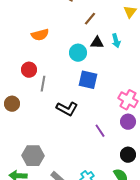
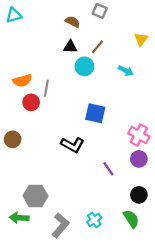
orange semicircle: (40, 35) -> (22, 81), moved
cyan arrow: (116, 41) -> (126, 71), turned -48
black triangle: (97, 43) -> (70, 47), moved
cyan circle: (78, 53) -> (84, 66), moved
gray line: (43, 84) -> (46, 88), moved

